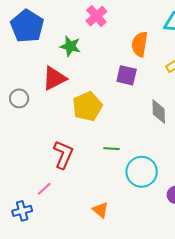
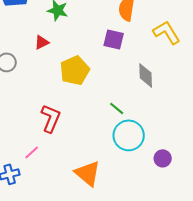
red triangle: (54, 78) -> (42, 42), size x0.6
green line: (111, 149) -> (117, 108), moved, turned 35
orange triangle: (100, 210) -> (88, 173), size x1.6

